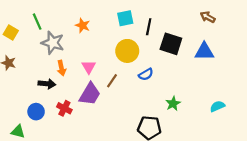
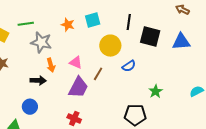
cyan square: (125, 18) -> (93, 20), moved
green line: (37, 22) -> (26, 24), turned -70
pink triangle: (89, 67) -> (76, 62), turned -32
red cross: (64, 108) -> (74, 118), moved

